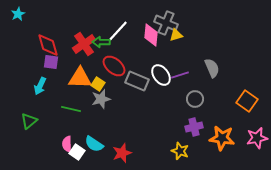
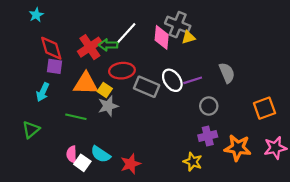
cyan star: (18, 14) -> (36, 15), moved
red ellipse: (114, 66) -> (122, 71), turned -45
orange square: (247, 101) -> (264, 108), turned 35

